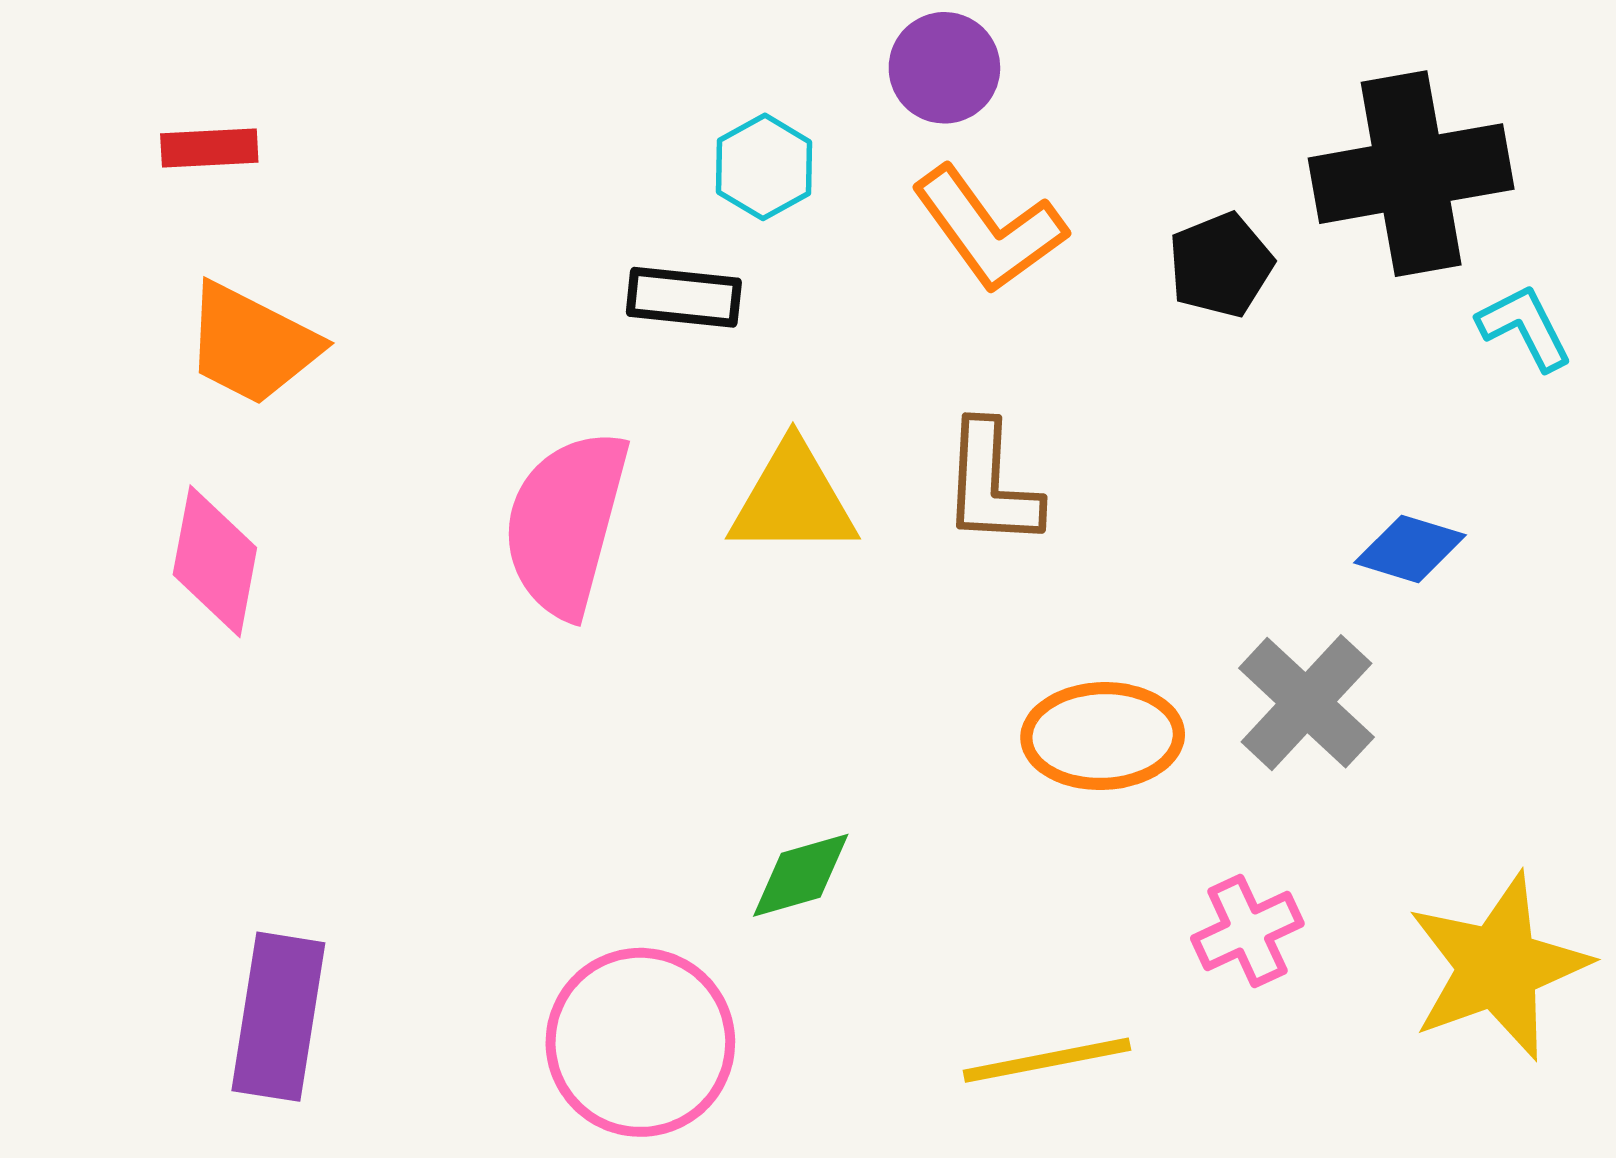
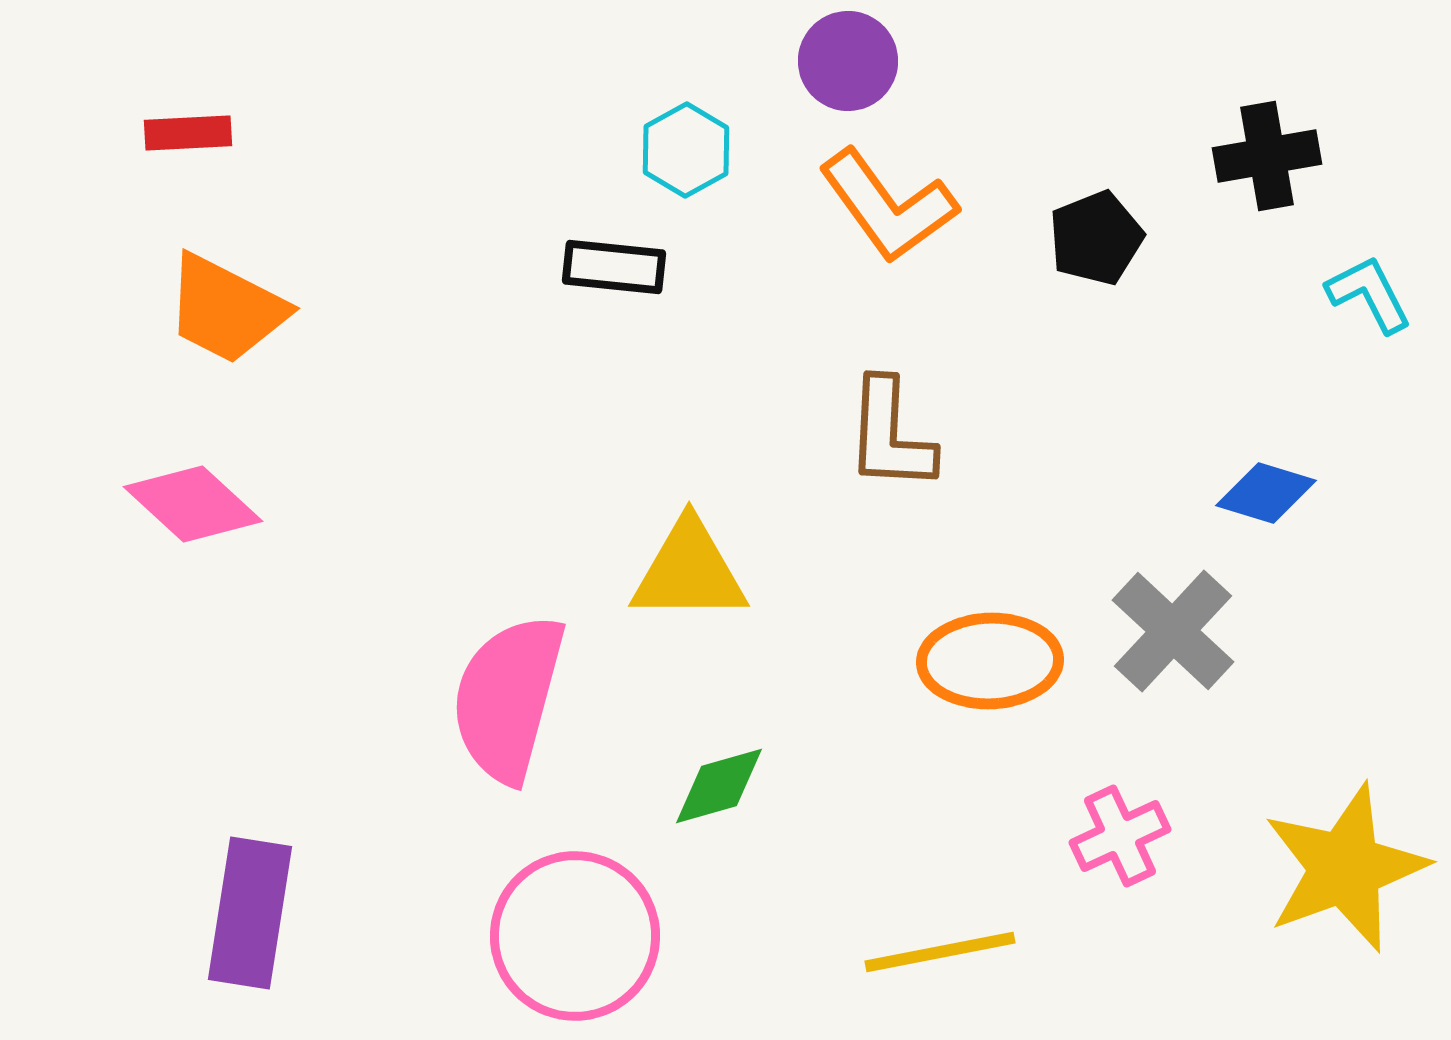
black cross: (1411, 174) -> (1267, 156), size x0.6
yellow triangle: (793, 500) -> (689, 571), moved
pink semicircle: (566, 523) -> (508, 698), moved
pink diamond: (215, 561) -> (193, 504), turned -58

